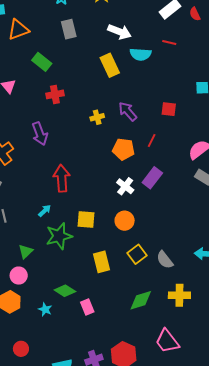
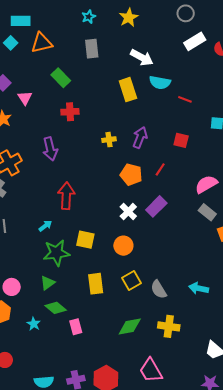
red line: (169, 42) -> (185, 99), moved
purple arrow: (128, 111) -> (140, 138), turned 55
green triangle: (26, 251) -> (48, 283), moved

